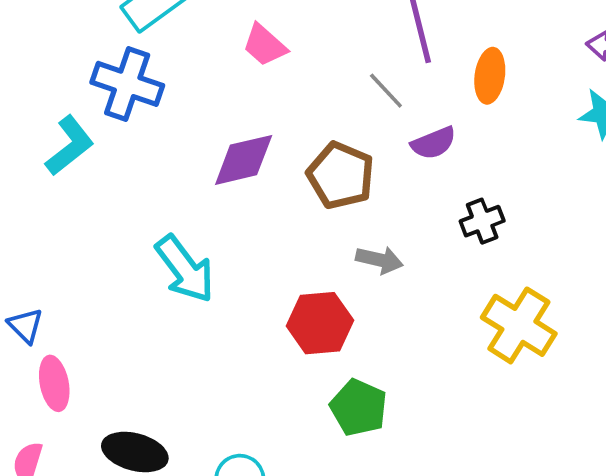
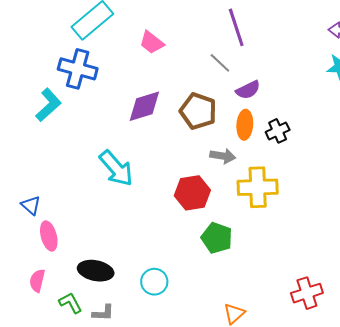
orange ellipse: (490, 76) -> (245, 125), moved
yellow cross: (519, 325) -> (258, 187), moved, turned -30

